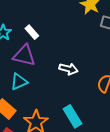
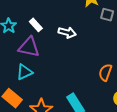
white arrow: (68, 69) -> (67, 32), moved

